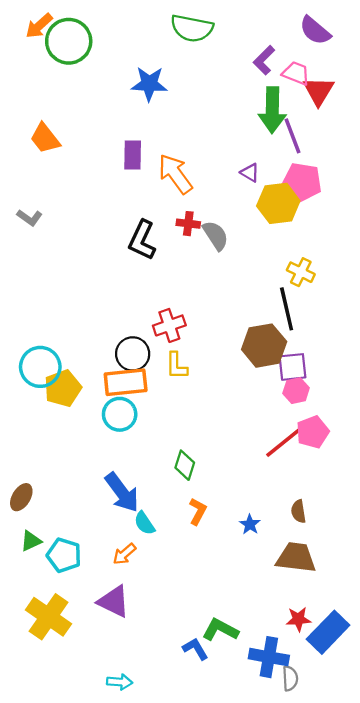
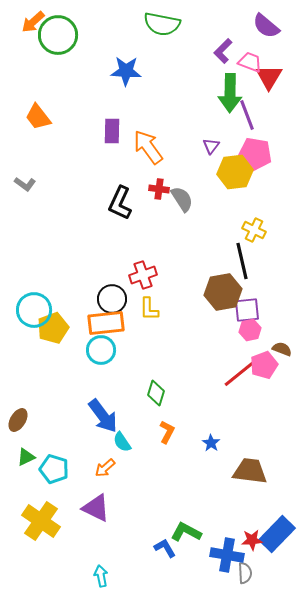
purple triangle: (250, 173) -> (211, 146), turned 36
brown semicircle: (298, 511) -> (282, 349), moved, turned 120
red star: (298, 619) -> (252, 540), moved
cyan arrow: (120, 682) -> (101, 576), turned -105

